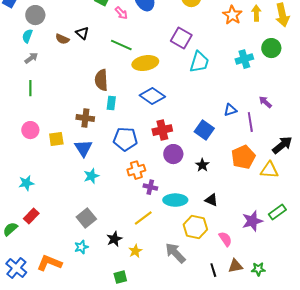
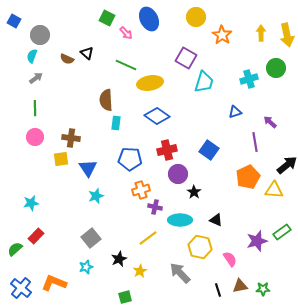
orange star: (232, 15) -> (222, 35), moved
blue triangle: (230, 110) -> (235, 112), moved
brown cross: (85, 118) -> (71, 138), moved
pink circle: (30, 130) -> (35, 137), moved
black star: (202, 165) -> (194, 192), moved

